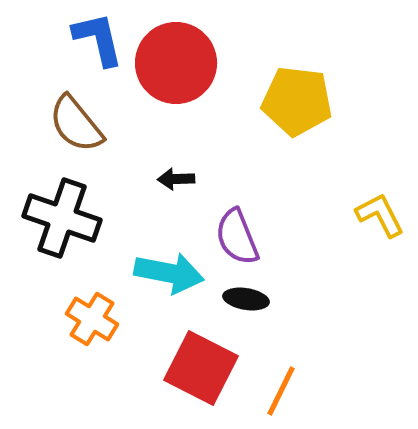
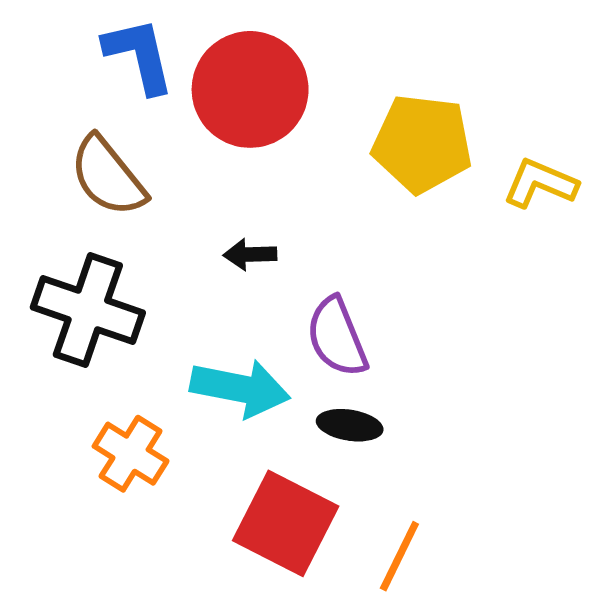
yellow L-shape: (380, 215) -> (540, 183), moved, turned -40

